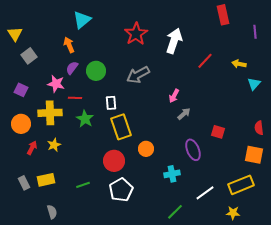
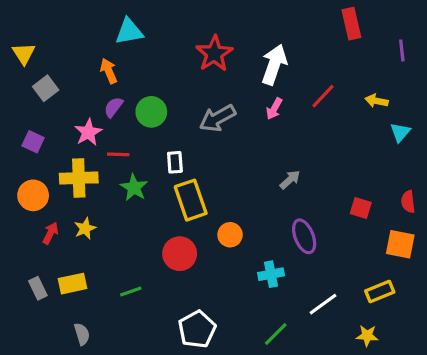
cyan triangle: (82, 20) -> (129, 32), turned 30
pink star: (56, 84) -> (88, 132), turned 30
pink arrow: (174, 96) -> (274, 109), moved
red square: (218, 132) -> (361, 208), moved
yellow rectangle: (241, 185) -> (380, 291), size x0.7
white pentagon: (121, 190) -> (197, 329), moved

